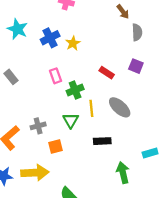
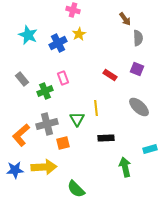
yellow star: (73, 43) -> (79, 34), moved
green cross: (75, 90) -> (45, 91), moved
gray ellipse: (120, 107) -> (139, 107), moved
gray cross: (38, 126) -> (47, 124), size x1.5

